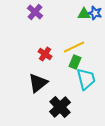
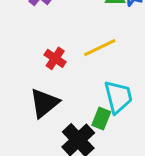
green rectangle: (75, 62) -> (101, 118), moved

